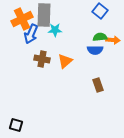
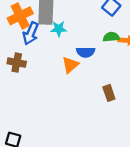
blue semicircle: (95, 50) -> (86, 52), moved
brown cross: (42, 59) -> (17, 63), moved

